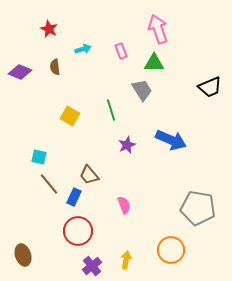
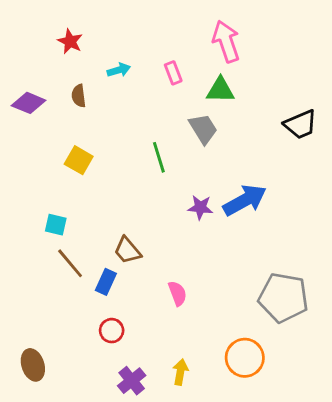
yellow square: (70, 116) -> (79, 160), moved
blue arrow: (171, 140) -> (245, 200), turned -52
purple star: (127, 145) -> (200, 207), moved, turned 30
red circle: (78, 231) -> (112, 331), size x0.6

